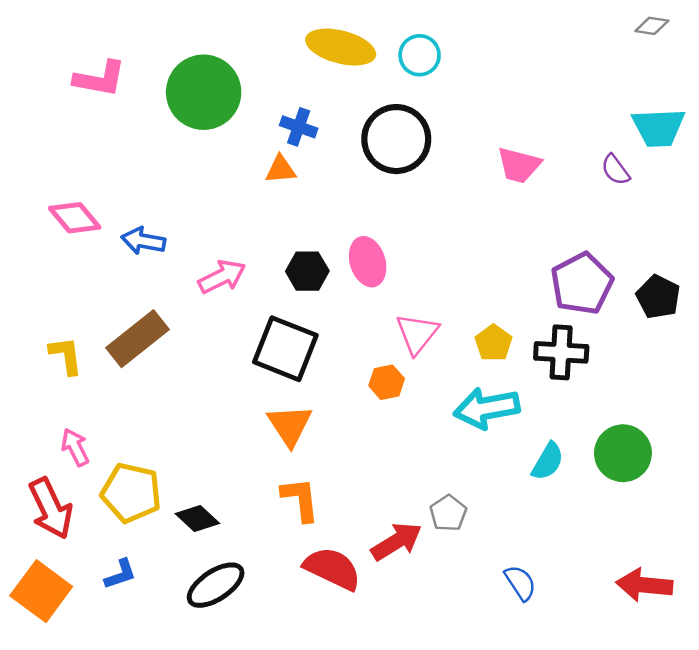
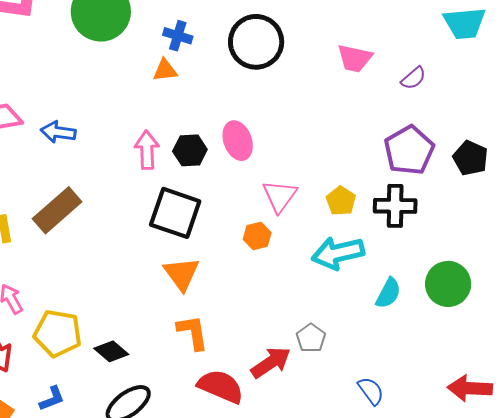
purple semicircle: (615, 170) -> (413, 78), moved, turned -92
pink arrow: (222, 277) -> (147, 150), moved, turned -63

